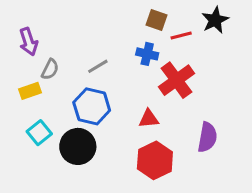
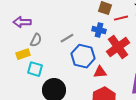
purple arrow: (28, 42) -> (22, 22), turned 108
blue hexagon: (92, 106) -> (83, 56), moved
cyan square: (39, 133) -> (35, 69), moved, turned -35

